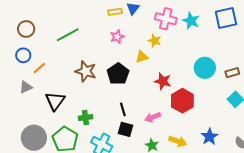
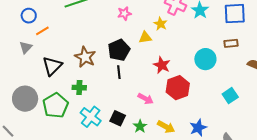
brown star: (86, 71) -> (85, 57), moved
brown rectangle: (232, 73) -> (231, 43), moved
gray triangle: (26, 87) -> (26, 47), turned -32
black line: (123, 109) -> (119, 72), moved
pink arrow: (153, 117) -> (146, 99), turned -140
black square: (126, 129) -> (118, 118), moved

